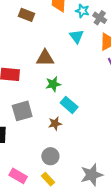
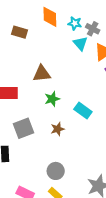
cyan triangle: (77, 36) -> (80, 43), moved
cyan rectangle: (69, 105) -> (83, 111), moved
brown star: (55, 124) -> (58, 129), moved

